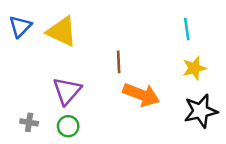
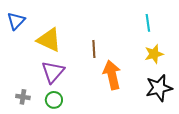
yellow triangle: (62, 32) -> (49, 40), moved
orange arrow: (141, 95) -> (112, 75), turned -124

